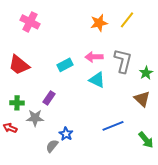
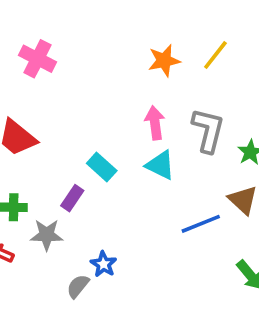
pink arrow: (94, 57) -> (155, 123), turned 84
cyan rectangle: (65, 65) -> (102, 167), moved, turned 70
blue line: (113, 126) -> (201, 224), moved

